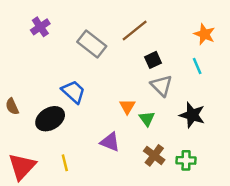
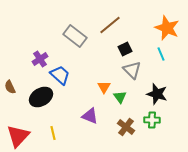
purple cross: (40, 27) -> (40, 59), moved
orange star: (204, 34) -> (167, 28), size x1.4
green cross: (186, 160) -> (152, 120), moved

